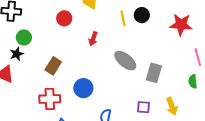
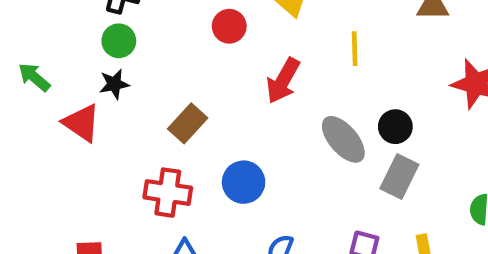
black circle: (142, 15) -> (395, 127), moved
green circle: (24, 37) -> (119, 41), moved
red arrow: (93, 39) -> (283, 81), size x1.5

